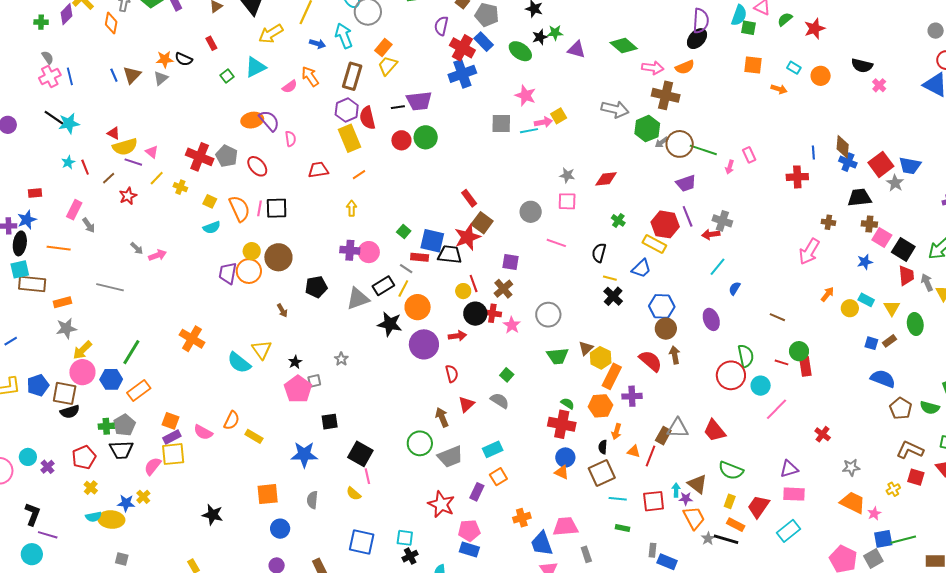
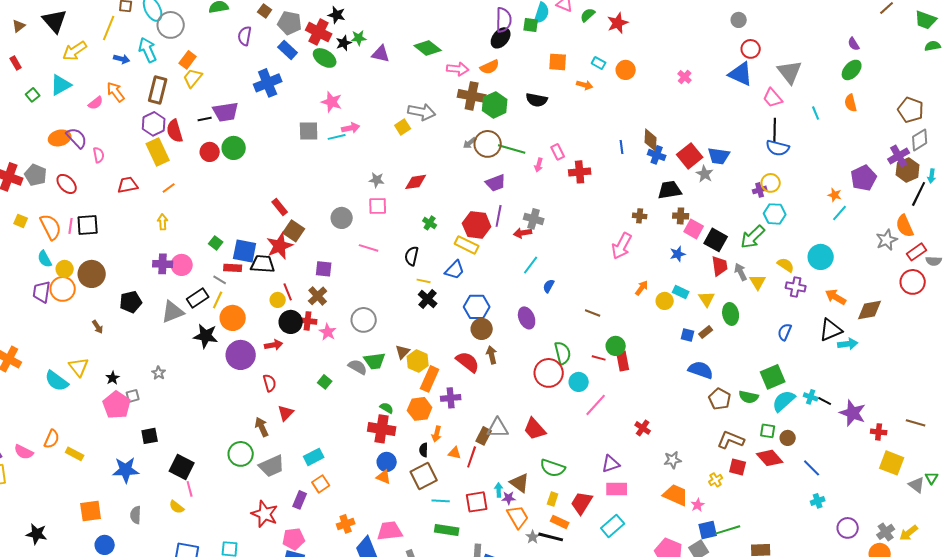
green square: (748, 28) -> (531, 25), moved
red cross: (462, 48) -> (319, 32), moved
black semicircle: (862, 66) -> (537, 100), moved
yellow square: (559, 116) -> (403, 127), moved
green hexagon: (647, 129) -> (495, 105), moved
red cross: (797, 177) -> (580, 172), moved
purple line: (688, 216) -> (499, 216), turned 35
cyan semicircle: (212, 227) -> (45, 259), moved, turned 84
gray semicircle: (500, 401) -> (358, 367), moved
green rectangle: (622, 528) -> (447, 530), size x1.6

